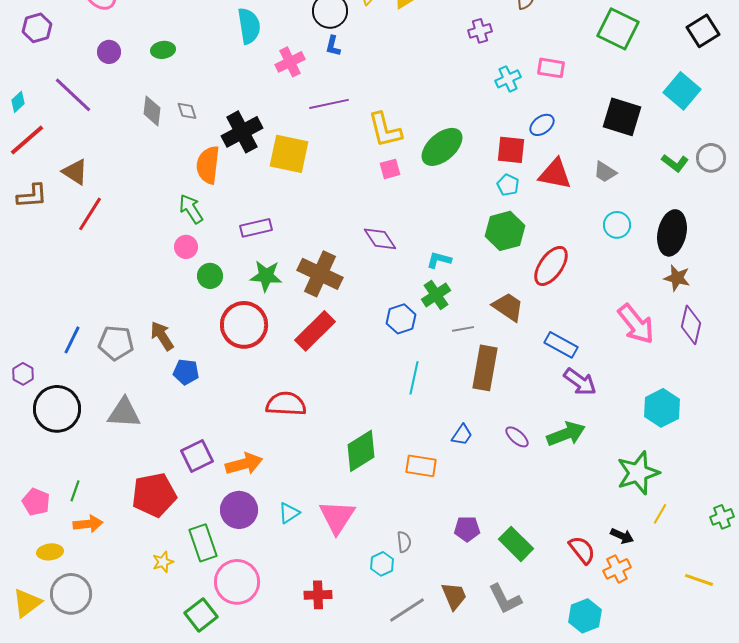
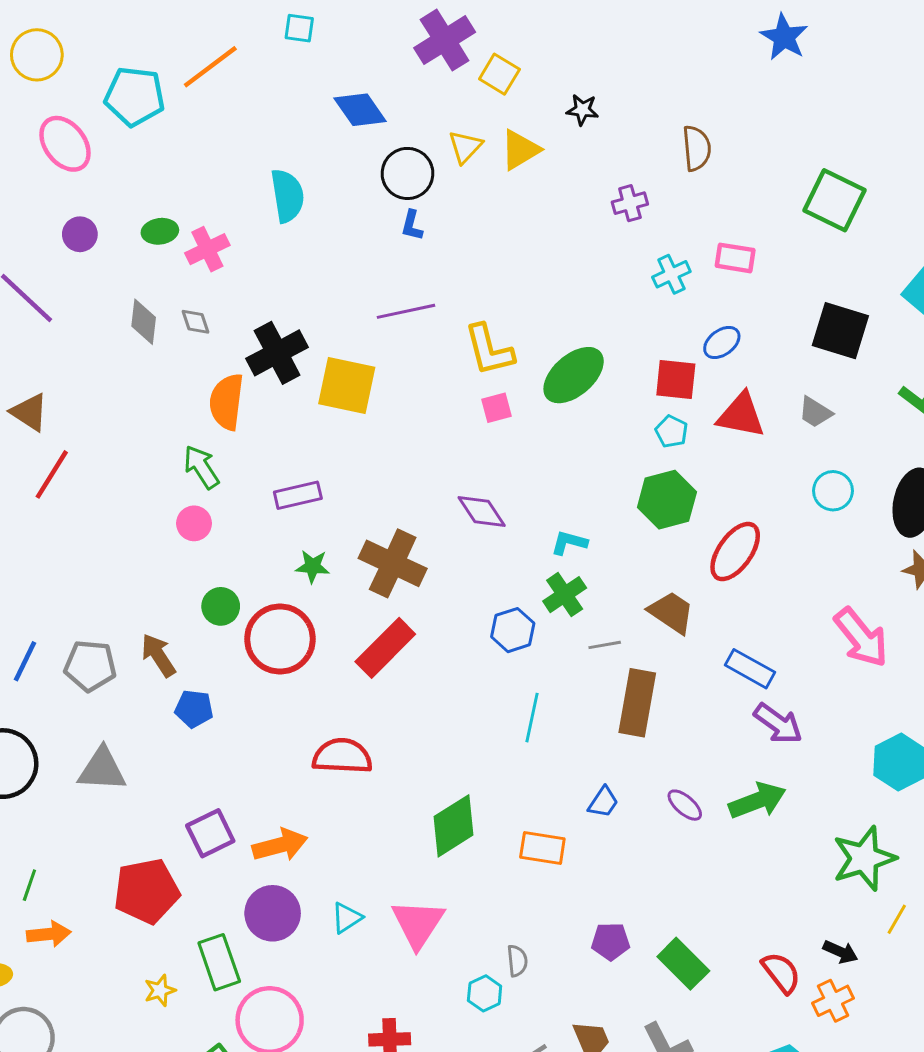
pink cross: (290, 62) -> (207, 249), moved
green circle: (210, 276) -> (221, 606), moved
green star: (266, 276) -> (313, 566), size x0.7

